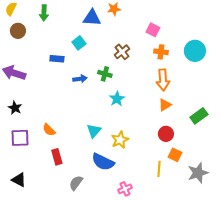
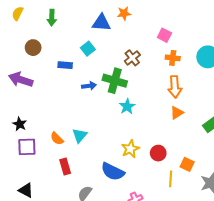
brown circle: (18, 31) -> (33, 48), moved
green cross: (105, 74) -> (115, 81), size x1.6
black star: (15, 108) -> (20, 124), moved
cyan triangle: (94, 131) -> (80, 135), moved
red circle: (166, 134) -> (158, 153), moved

